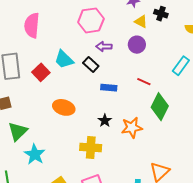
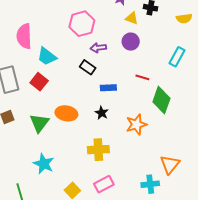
cyan trapezoid: (64, 59) -> (47, 56), moved
black star: (105, 121) -> (102, 113), moved
green triangle: (18, 131) -> (39, 123), moved

